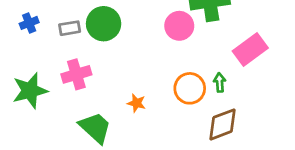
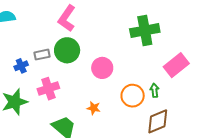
blue cross: (29, 23) -> (21, 66), moved
pink circle: (179, 26) -> (102, 68), moved

